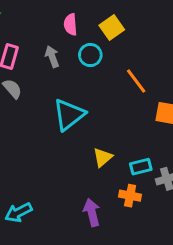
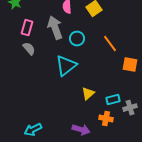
cyan circle: (90, 55) -> (77, 39), moved
gray arrow: (52, 57) -> (55, 28), size x1.6
purple arrow: (92, 212) -> (81, 130), turned 120

